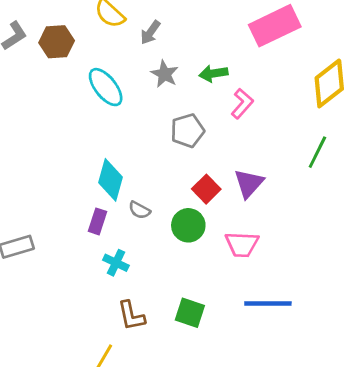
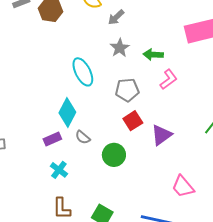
cyan ellipse: (106, 87) -> (83, 72), moved
red square: (206, 189) -> (133, 121), moved
purple rectangle: (97, 221) -> (52, 139), turned 36
pink trapezoid: (242, 244) -> (183, 187), moved, turned 35

